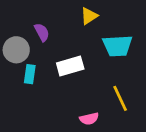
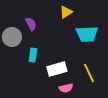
white rectangle: (70, 66) -> (57, 69), moved
cyan rectangle: (30, 74) -> (33, 55), moved

